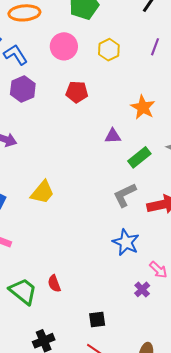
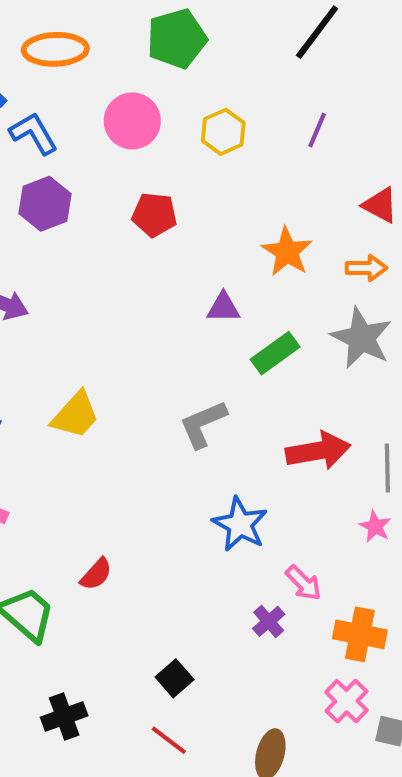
gray L-shape: (125, 195) -> (203, 424), moved
red semicircle: (54, 284) -> (96, 574), moved, turned -120
black square: (97, 320) -> (175, 678), turned -36

